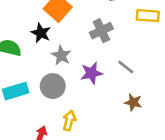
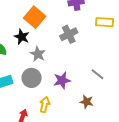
gray line: (126, 67) -> (98, 74), moved
purple star: (91, 73) -> (62, 80), moved
brown star: (133, 102) -> (87, 102), moved

